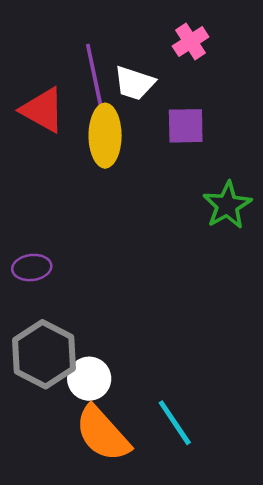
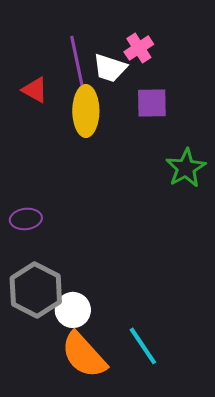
pink cross: (191, 42) -> (139, 48), moved
red triangle: (43, 110) -> (35, 90), size x0.7

